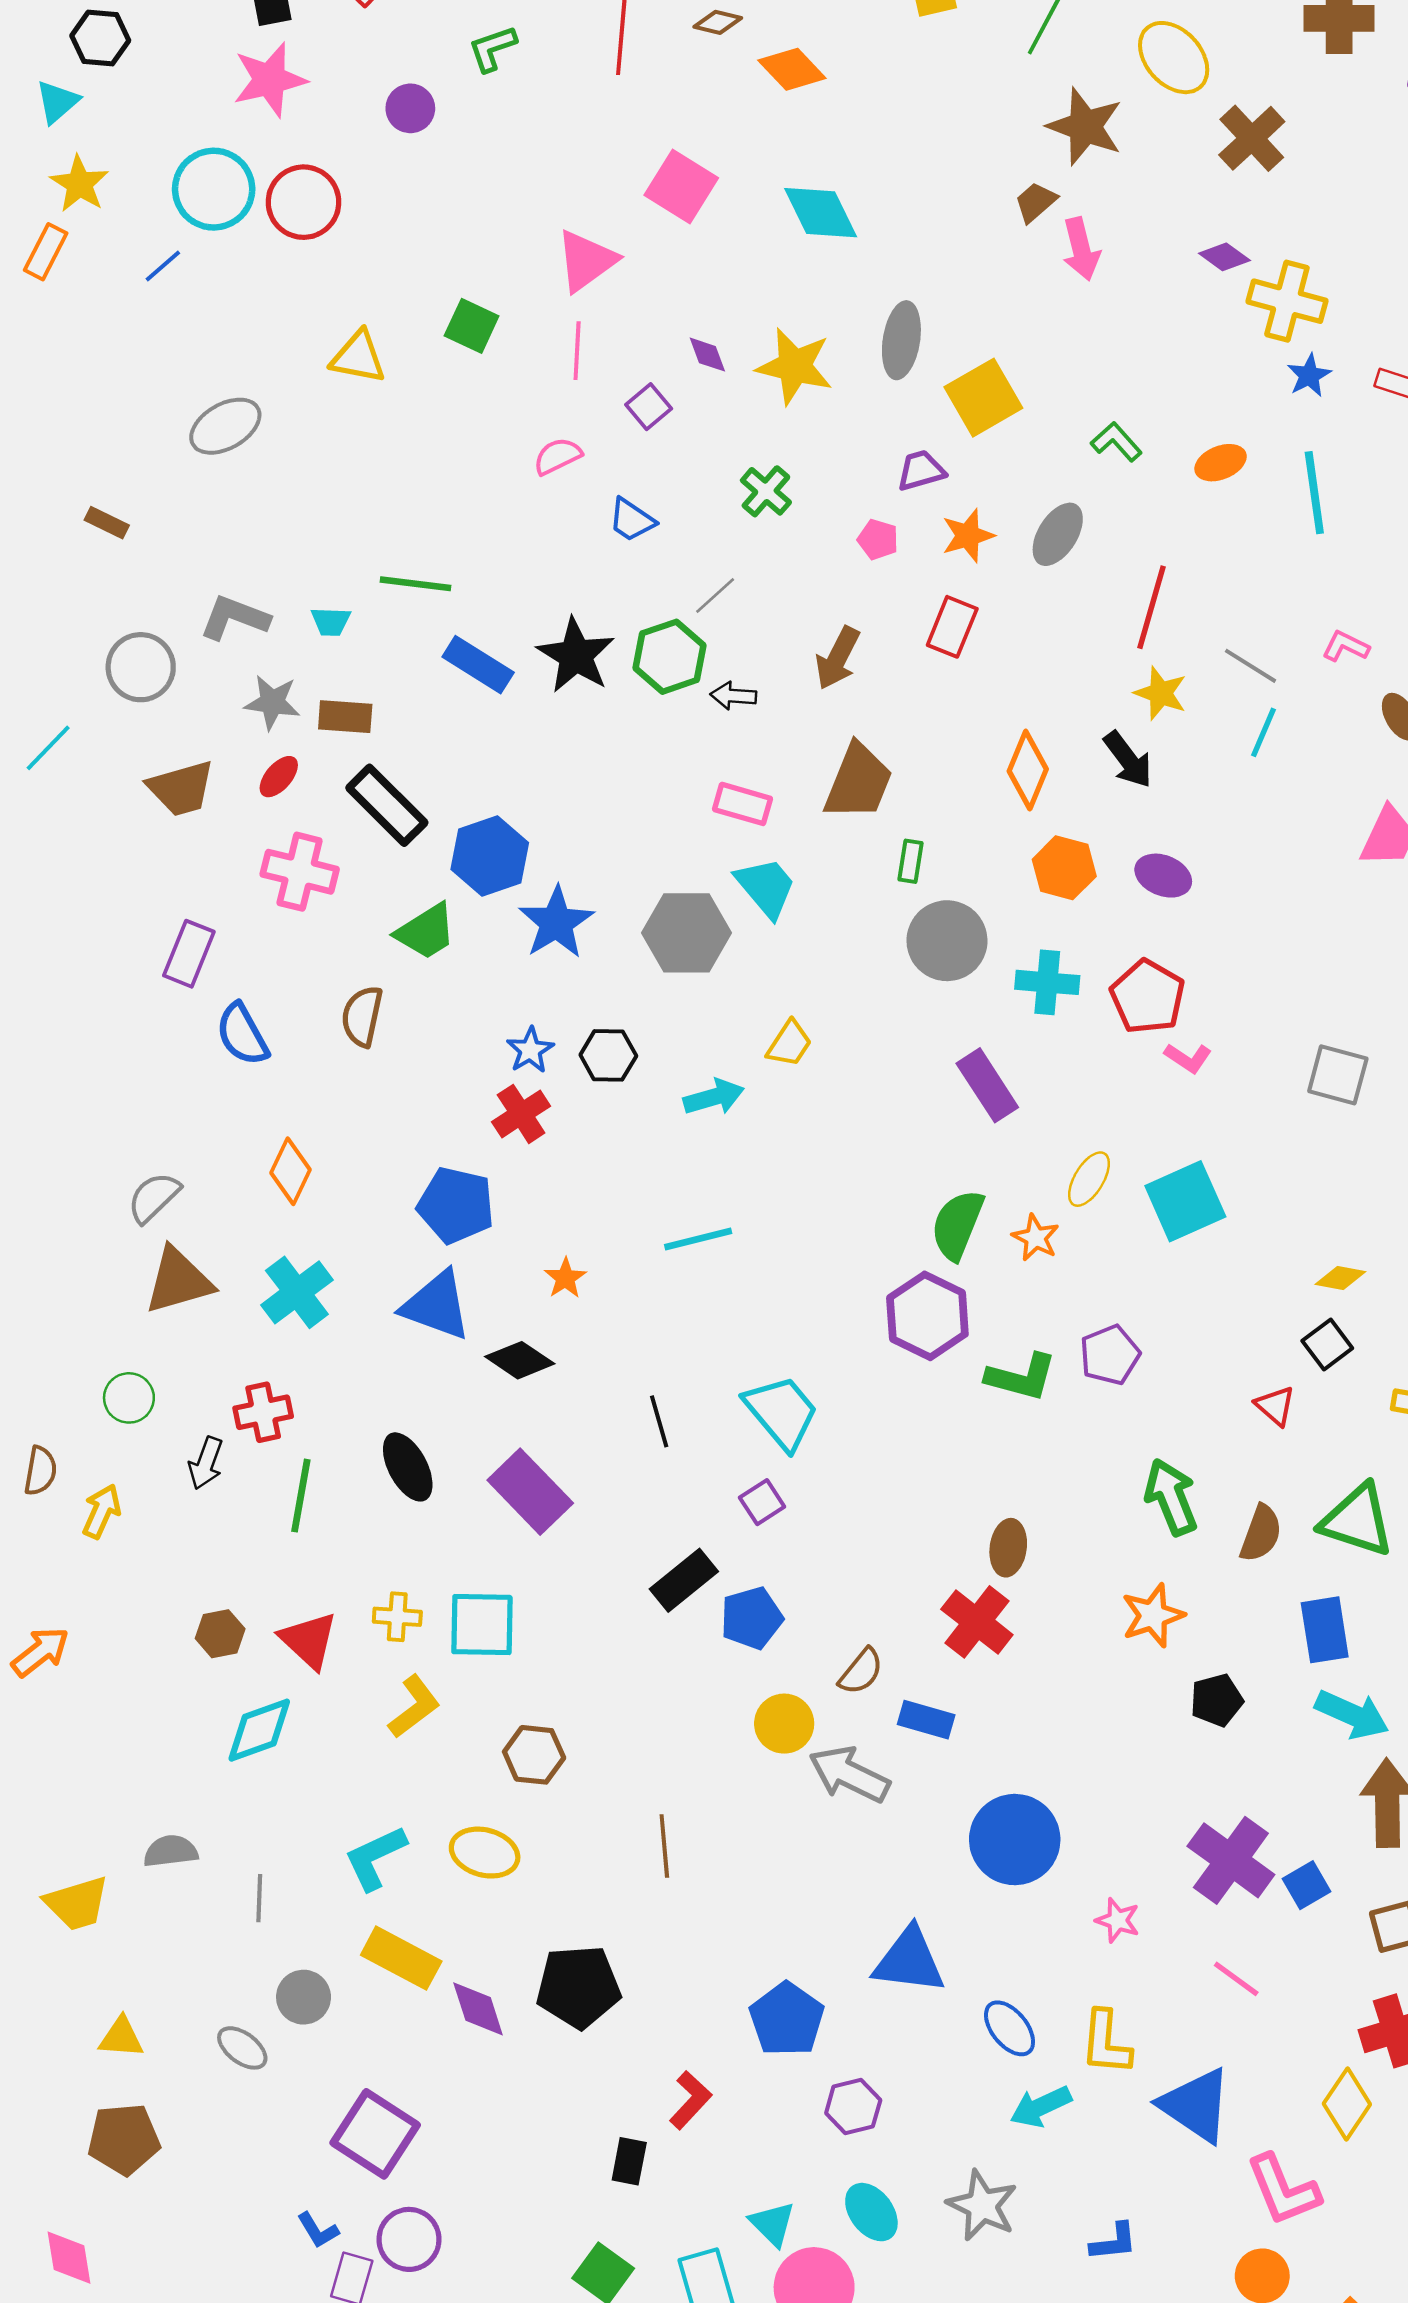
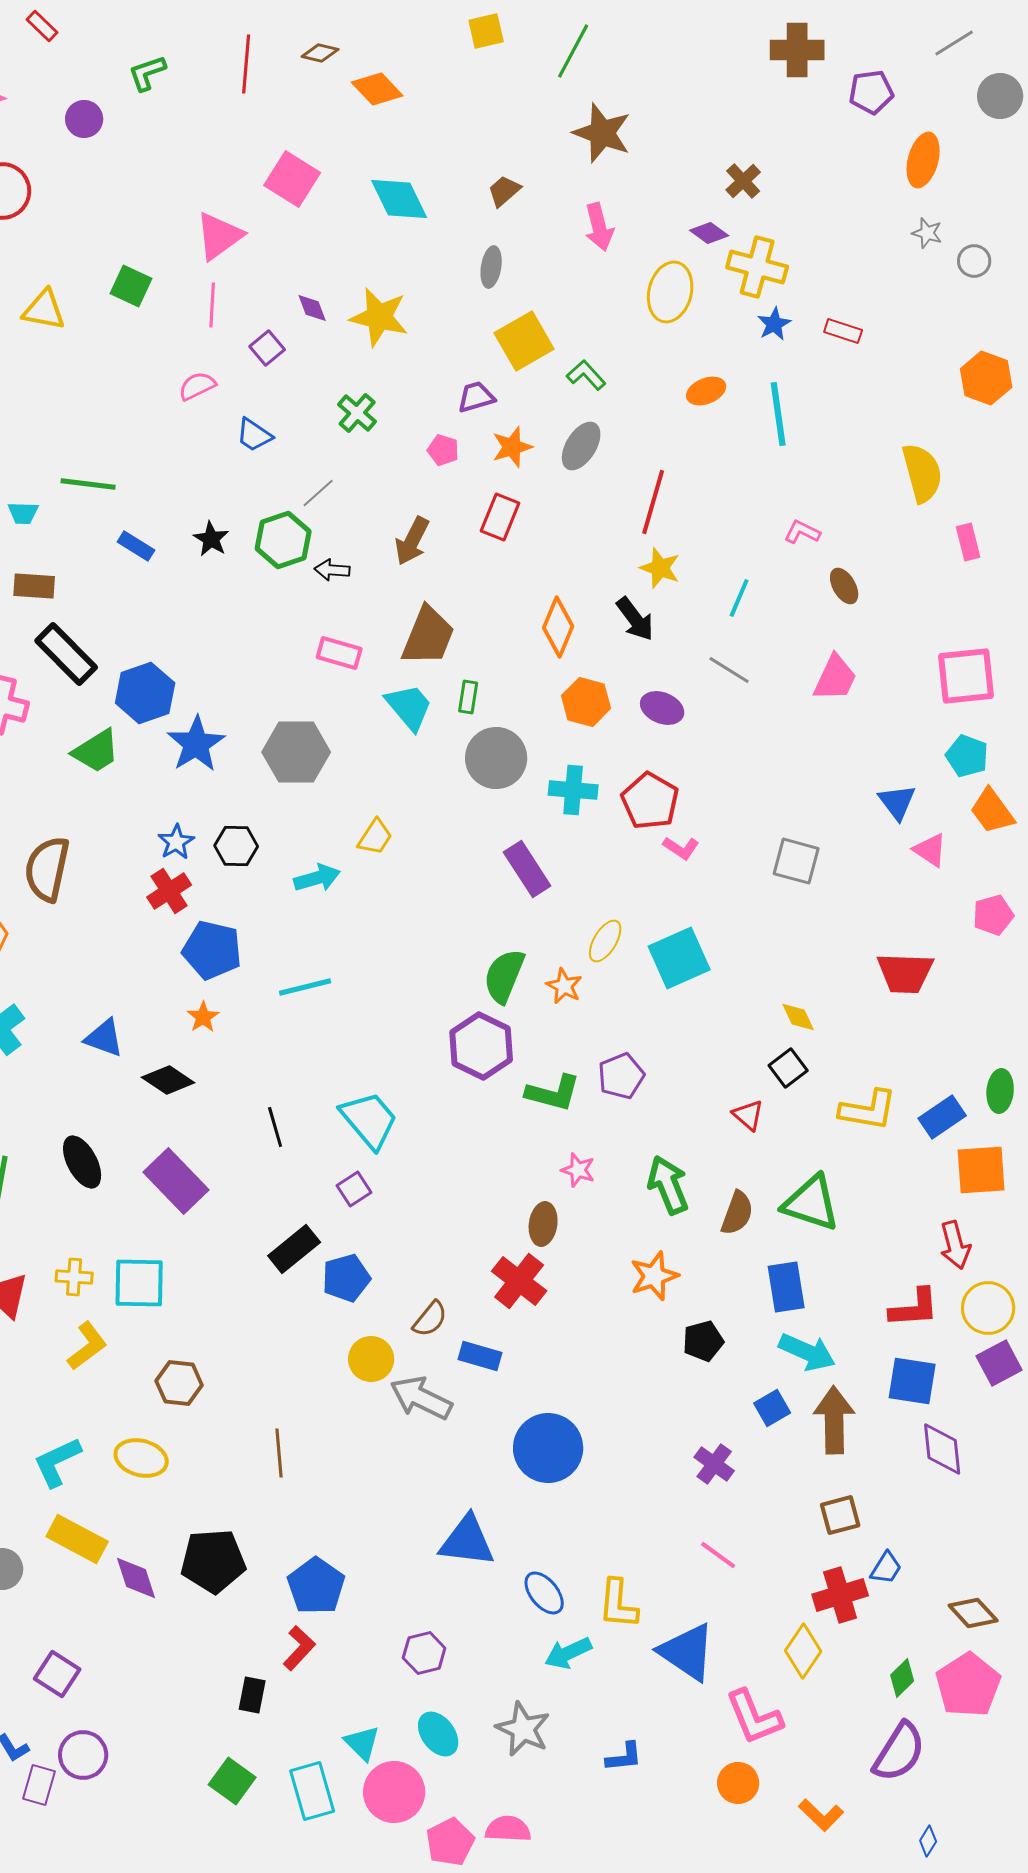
yellow ellipse: (1174, 58) -> (670, 292), moved, turned 56
brown cross: (1252, 138) -> (743, 181), moved, size x0.7
brown trapezoid: (1036, 202) -> (504, 191), moved
gray ellipse: (901, 340) -> (491, 267), moved, size x0.7
green L-shape: (1116, 442) -> (586, 375), moved
black star: (576, 655) -> (211, 539), size x0.6
blue rectangle: (478, 665) -> (136, 546), size x0.7
gray line: (1250, 666) -> (729, 670), moved
cyan trapezoid: (766, 887) -> (409, 707), moved
brown semicircle: (362, 1016) -> (47, 869), moved, size x1.4
blue pentagon: (456, 1205) -> (212, 950), moved
yellow diamond: (1340, 1278) -> (798, 1017), turned 54
blue triangle: (436, 1305) -> (104, 1038), size x0.7
purple cross: (1231, 1860) -> (714, 1464), size x0.6
blue square: (1307, 1885) -> (772, 1408), moved
pink star: (1118, 1920) -> (578, 1170), moved
blue pentagon: (787, 2019) -> (316, 1586), moved
purple square: (375, 2134) -> (57, 1674), size x0.7

